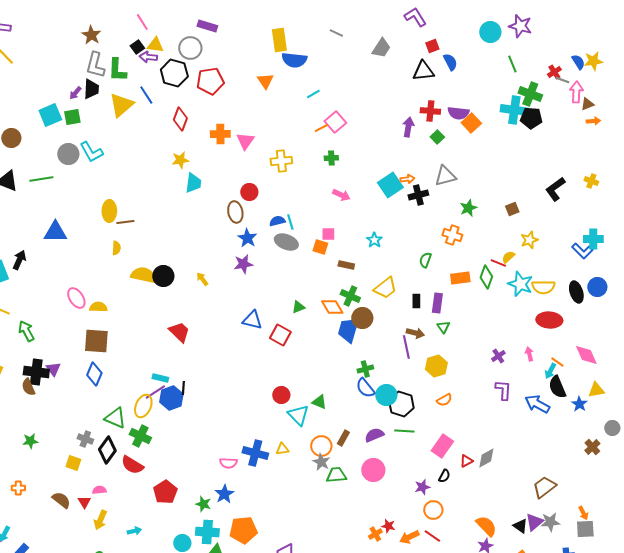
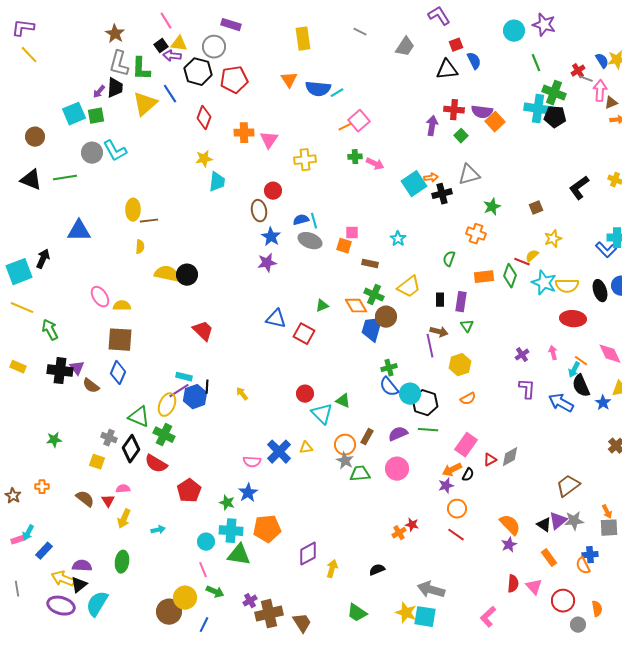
blue semicircle: (294, 60) -> (318, 89), moved
pink arrow: (341, 195) -> (375, 164), moved
yellow arrow: (202, 279) -> (242, 394), moved
brown semicircle: (28, 387) -> (91, 386), moved, turned -30
blue cross: (255, 453) -> (279, 452), turned 30
orange arrow: (409, 537) -> (452, 470), moved

